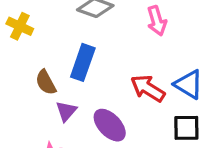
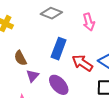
blue rectangle: (83, 62) -> (59, 49), moved

